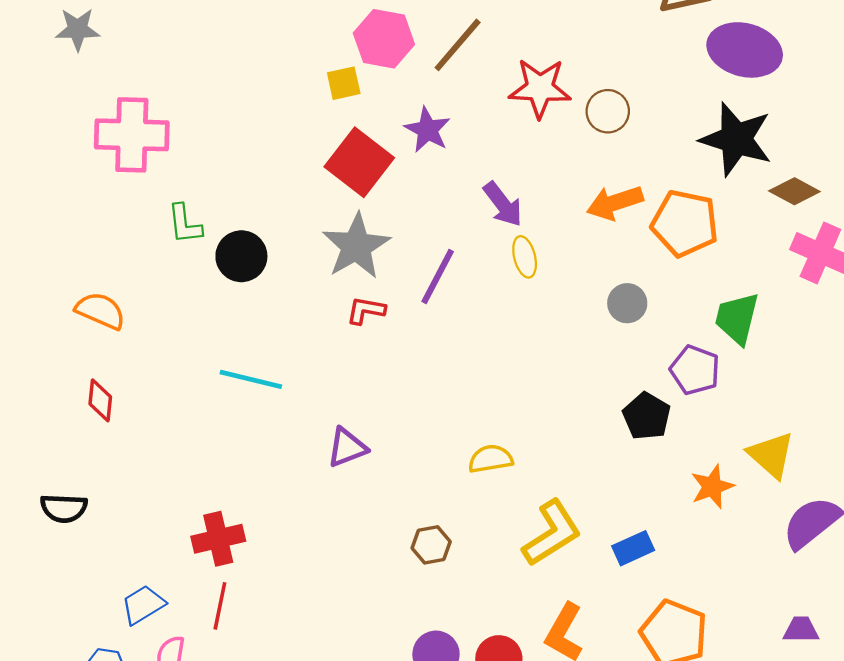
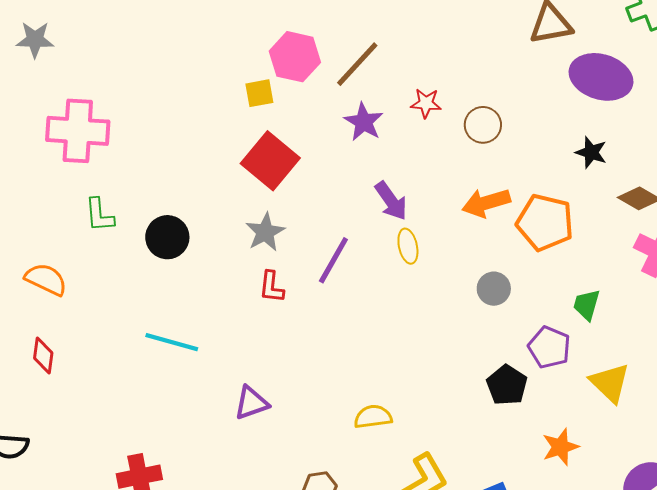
red star: (540, 88) -> (426, 103), size x0.6
purple star: (427, 130) -> (364, 122), moved
black star: (736, 139) -> (591, 152), size x0.5
green L-shape: (185, 224) -> (99, 215), moved
gray star: (356, 246) -> (265, 232), size x0.7
red L-shape: (366, 310) -> (272, 287), turned -96
green trapezoid: (737, 318) -> (587, 305), size x0.7
yellow triangle: (771, 455) -> (610, 383), moved

